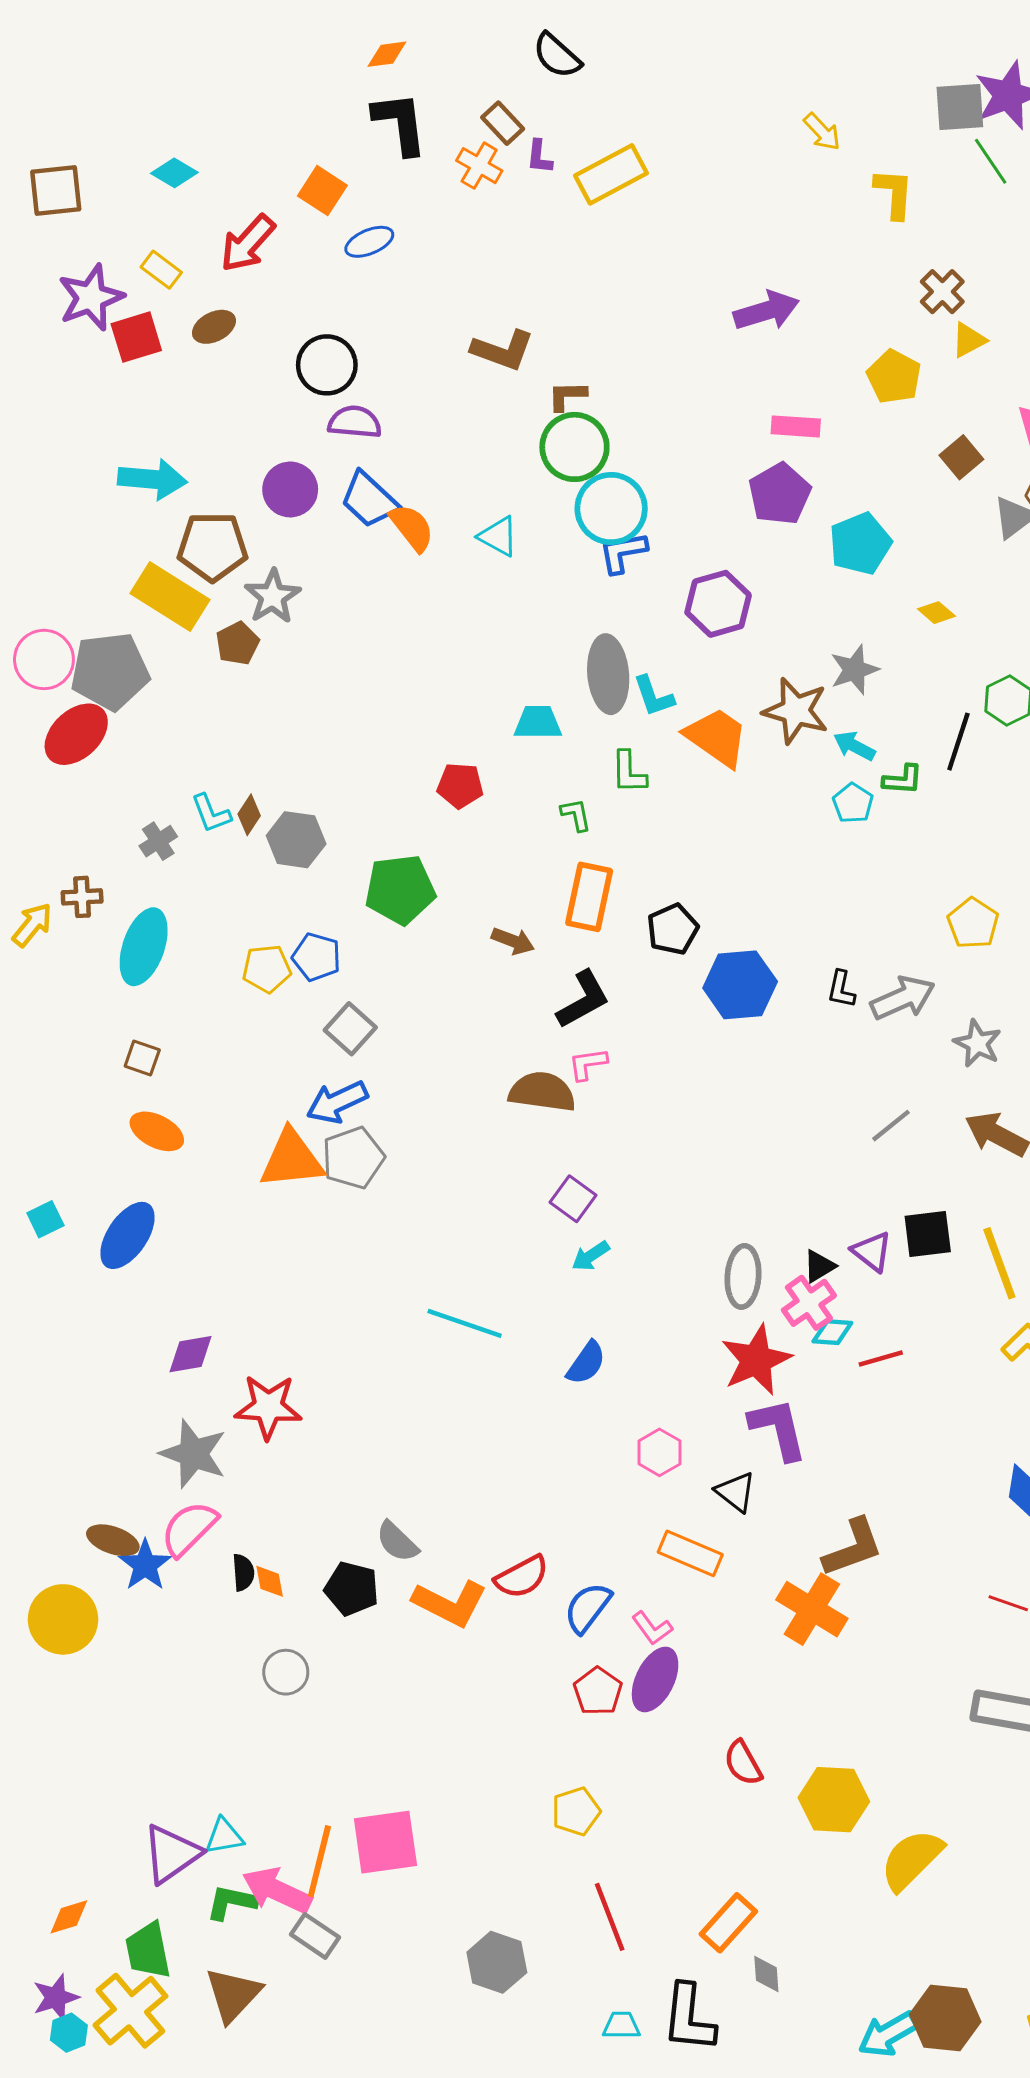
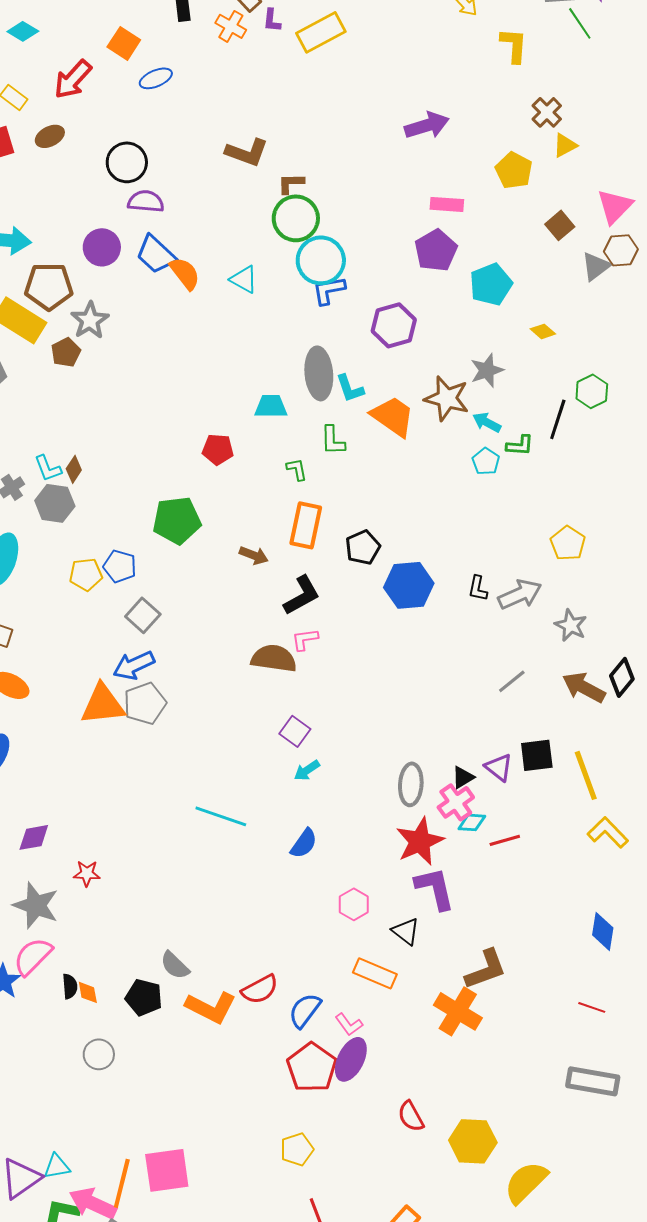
gray hexagon: (296, 840) -> (55, 503), moved
red star: (268, 1407) -> (87, 873), size x0.6
red pentagon: (598, 1691) -> (312, 1067), size x1.5

